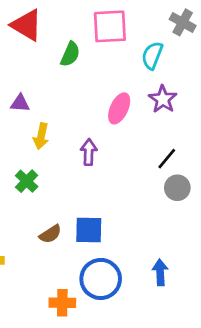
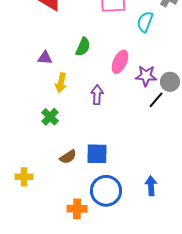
green semicircle: (70, 54) -> (83, 47), moved
purple star: (163, 99) -> (146, 76), moved, turned -30
gray circle: (177, 188) -> (170, 82), moved

